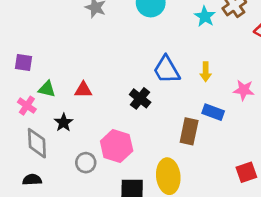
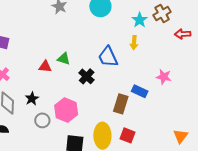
yellow arrow: (206, 72) -> (134, 43), moved
green triangle: (47, 89) -> (64, 59), moved
black star: (64, 123) -> (32, 99), moved
red square: (246, 172) -> (128, 135), moved, turned 35

